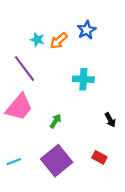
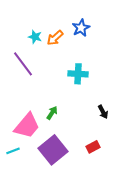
pink trapezoid: (19, 107) -> (27, 126), moved
red rectangle: (99, 157) -> (93, 147), turned -56

